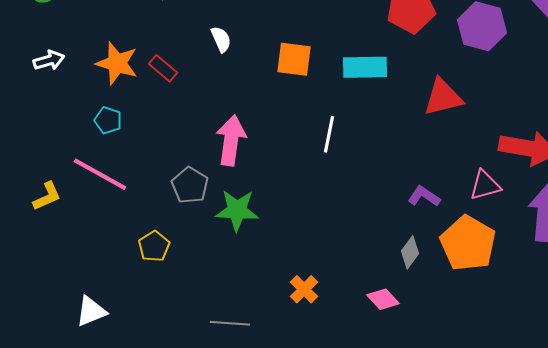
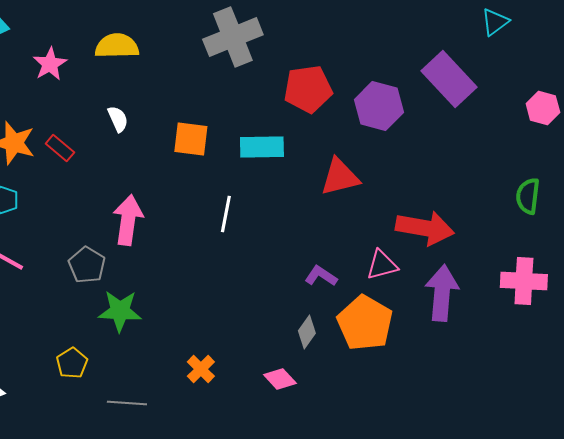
green star: (237, 210) -> (120, 311), moved
yellow pentagon: (154, 246) -> (72, 363), moved

